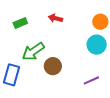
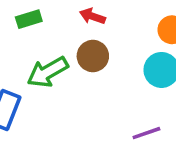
brown circle: (53, 66) -> (93, 56), moved

